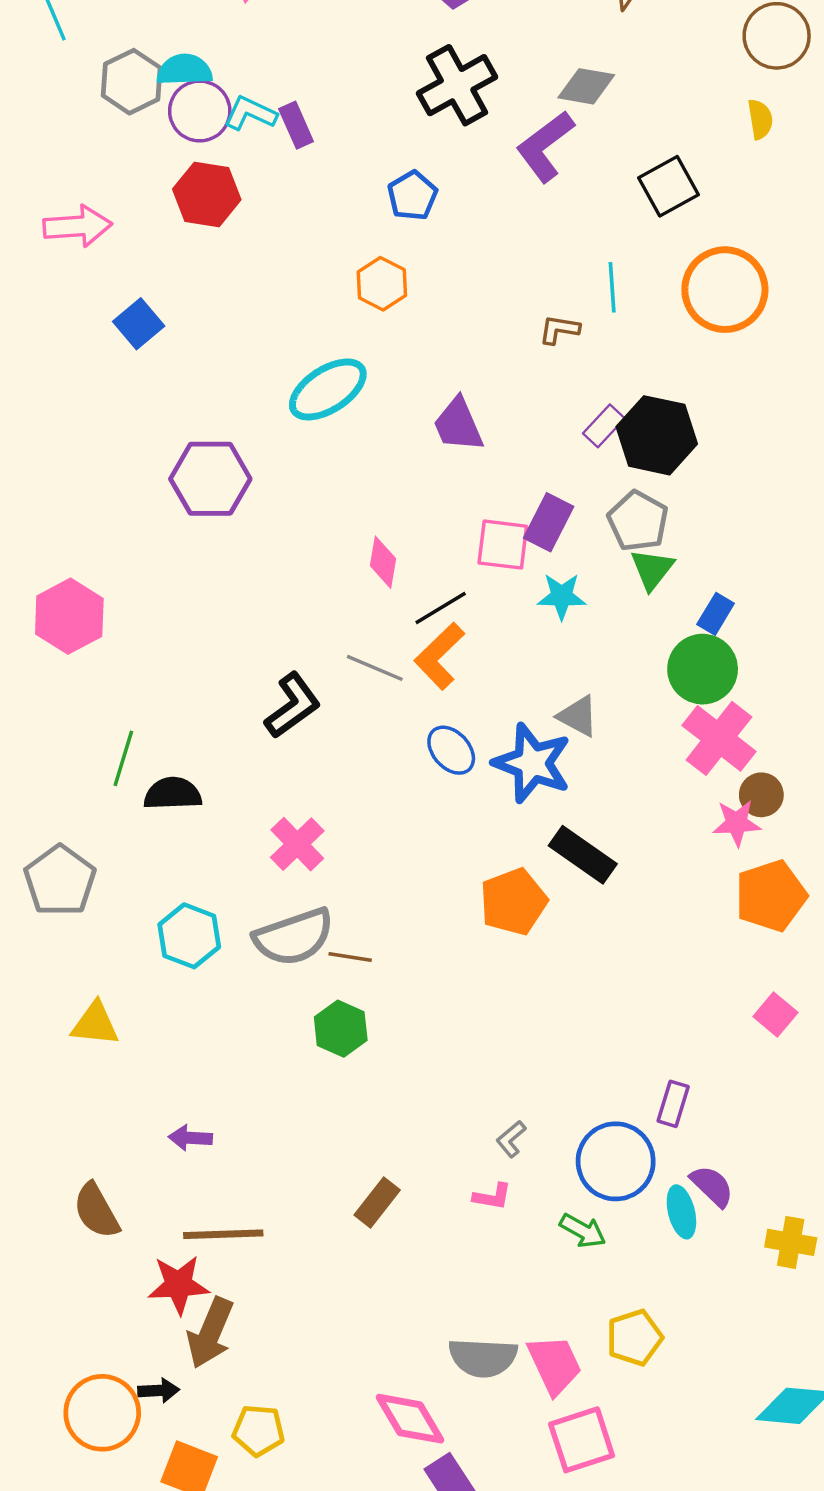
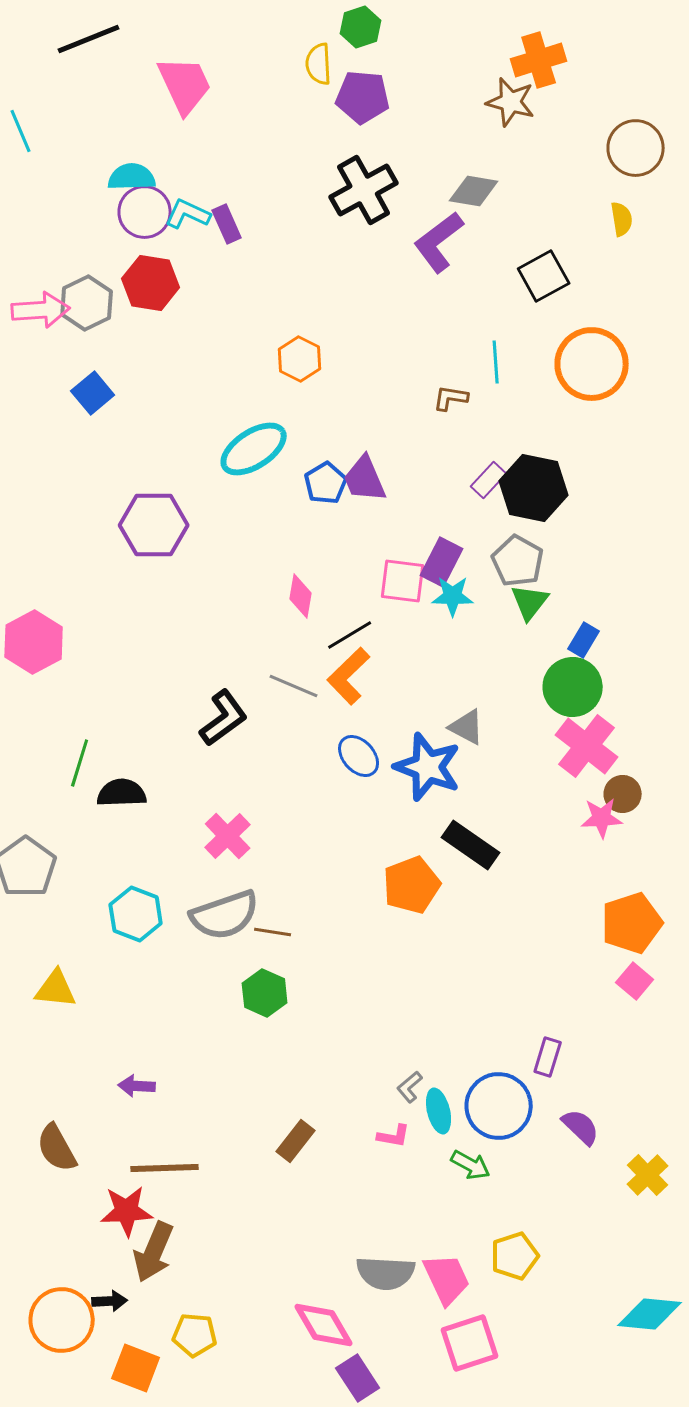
gray hexagon: (132, 82) -> (87, 303), moved
blue pentagon: (412, 196) -> (326, 483), moved
cyan star: (562, 596) -> (453, 596), moved
orange pentagon: (771, 896) -> (632, 923), moved
cyan ellipse: (681, 1212) -> (439, 1111), moved
yellow cross: (791, 1242) -> (648, 1175), turned 36

